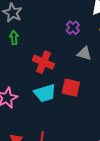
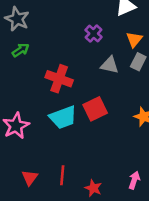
green arrow: (14, 38) -> (21, 50), turned 64
red square: (71, 88) -> (95, 109), turned -36

